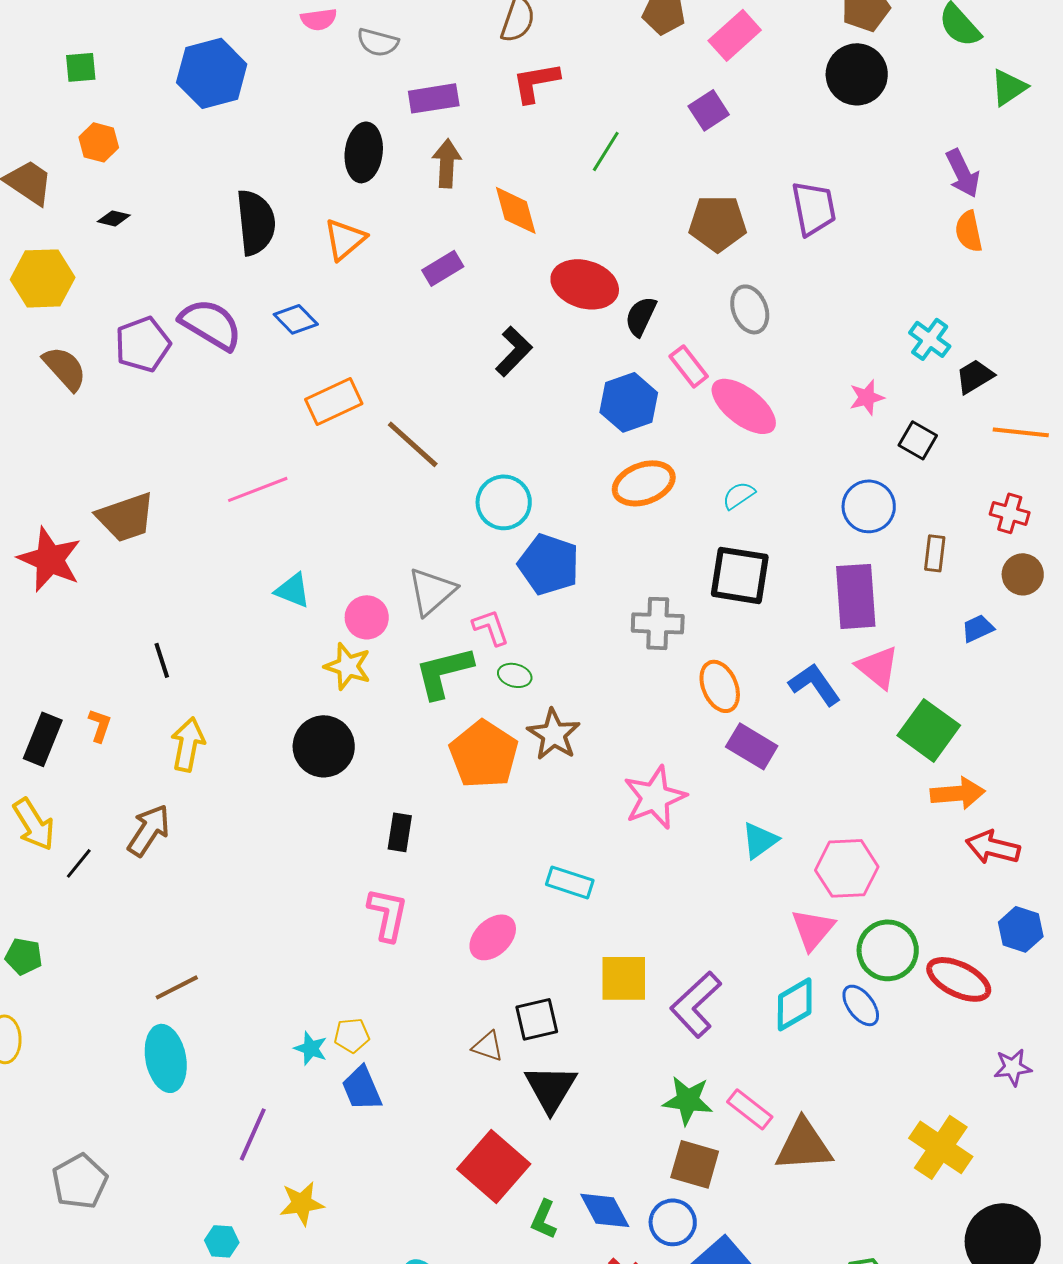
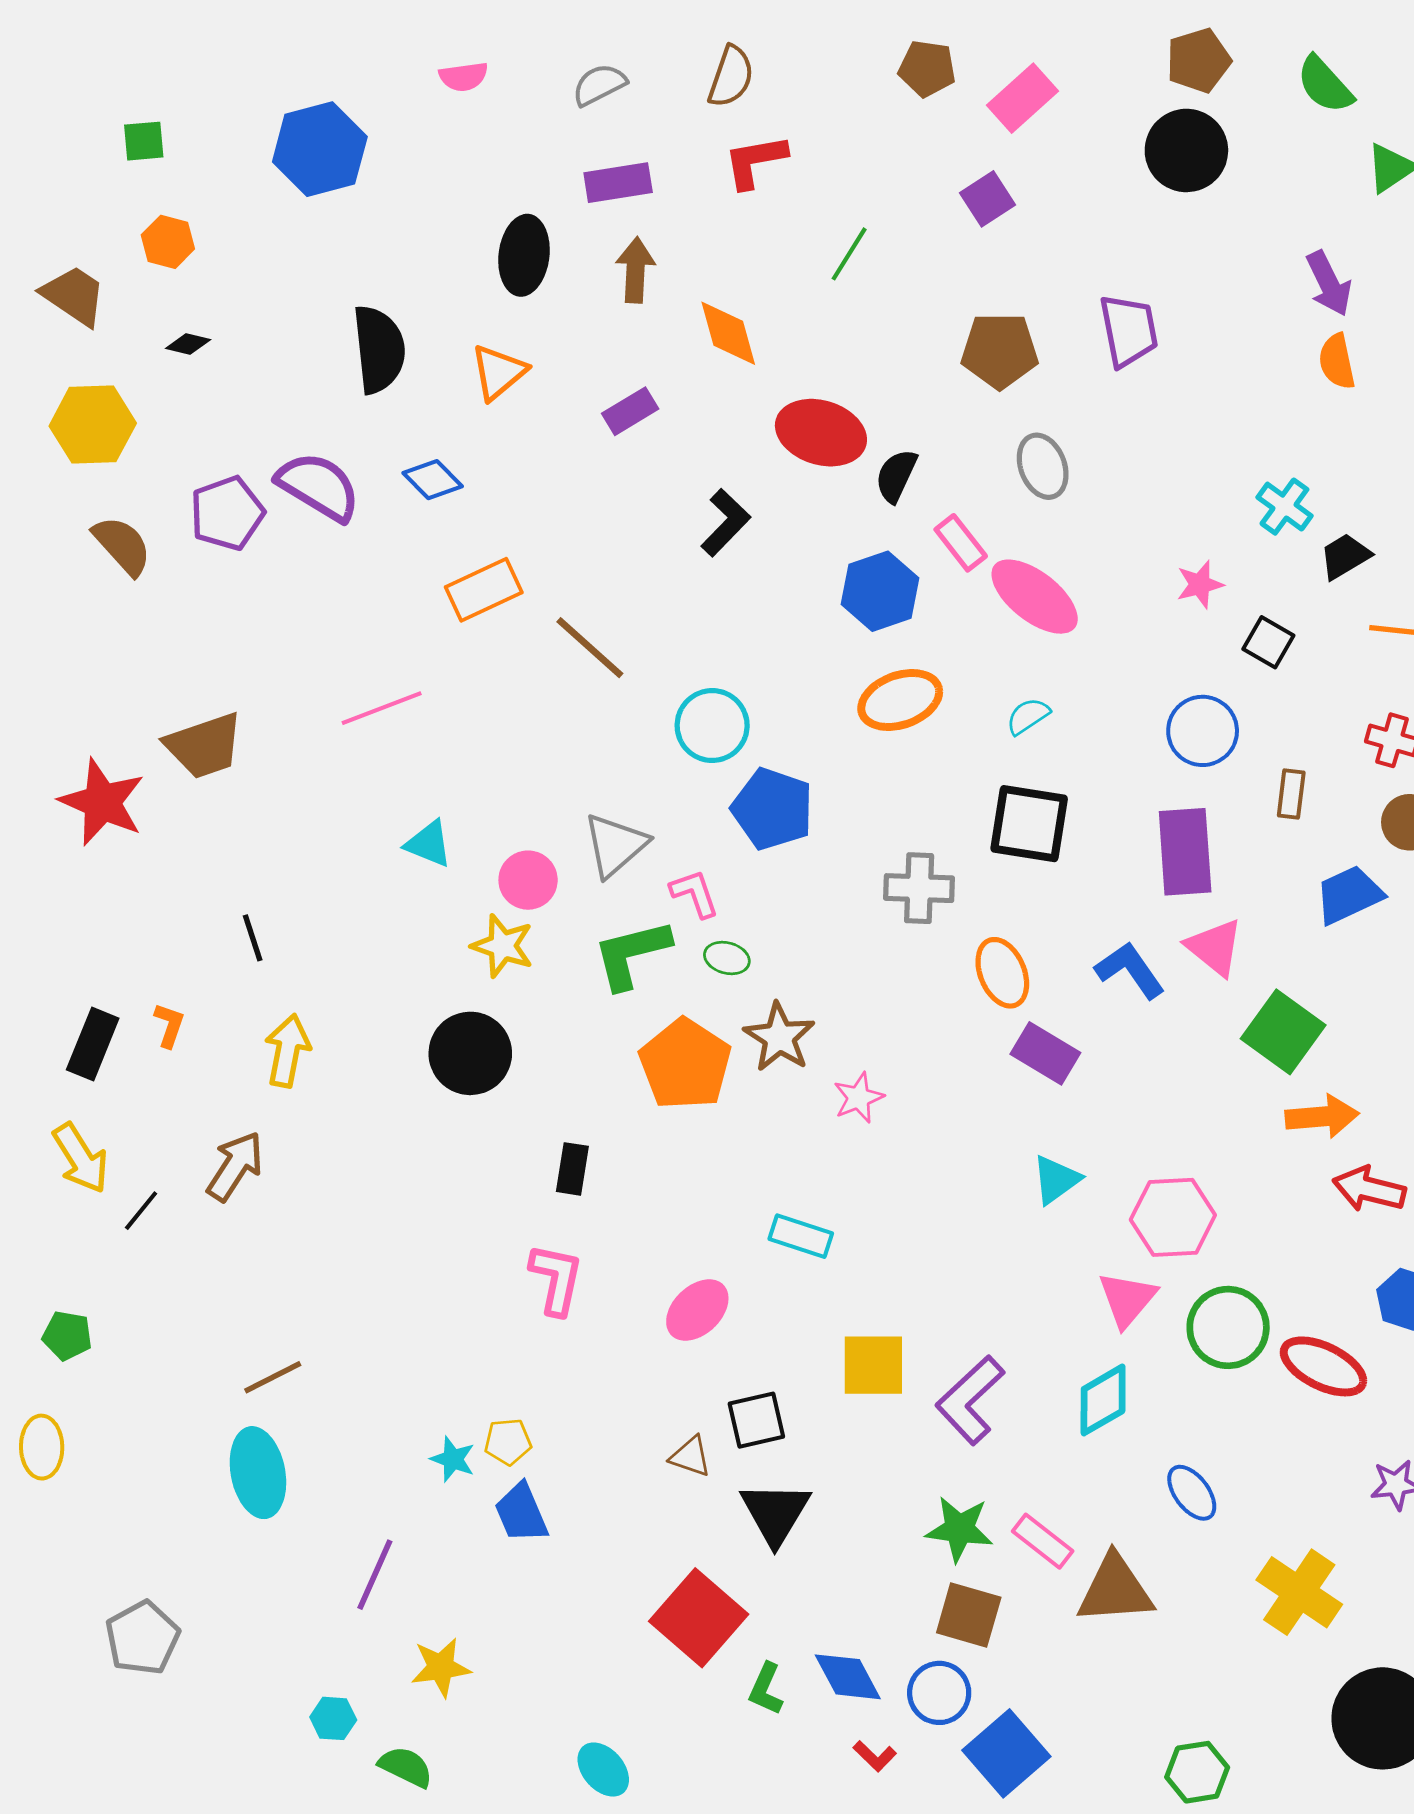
gray semicircle: (378, 42) -> (599, 85), moved, turned 138
blue trapezoid: (978, 628) -> (1349, 895), size x1.6
pink star: (655, 797) -> (859, 1098), moved, size x0.6
blue ellipse: (861, 1005) -> (1192, 1493), moved

